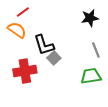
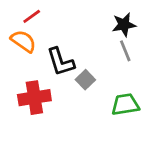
gray line: (96, 50) -> (125, 51), moved
gray square: (54, 58) -> (85, 80), moved

